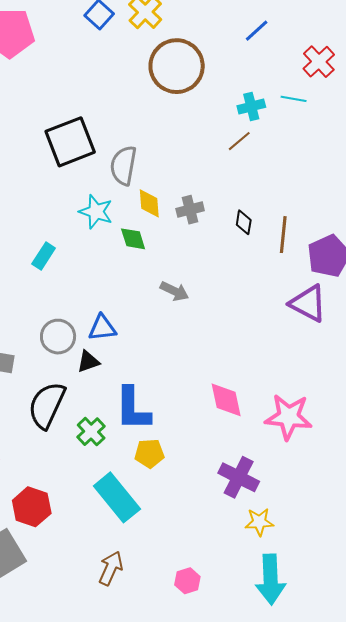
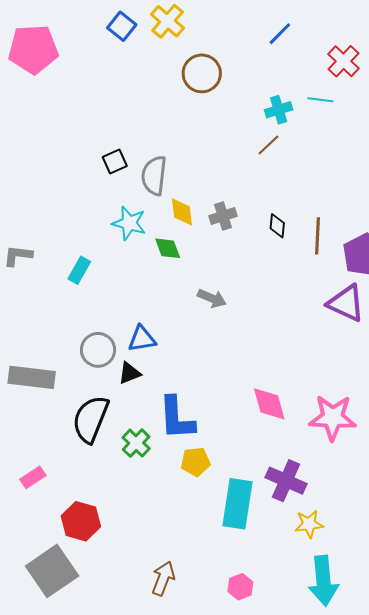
brown circle: (177, 66) -> (202, 73), size x0.7
black square: (70, 142) -> (115, 161), moved, size x0.5
cyan rectangle: (117, 497) -> (238, 504), moved, turned 51

